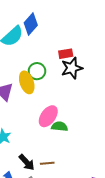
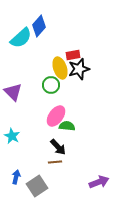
green circle: (37, 71) -> (51, 85), moved
yellow ellipse: (27, 82) -> (60, 68), moved
black arrow: (27, 162) -> (58, 147), moved

